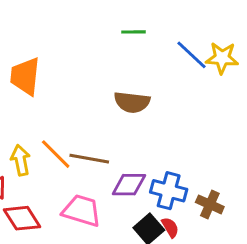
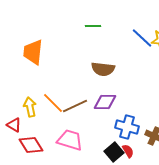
green line: (133, 32) -> (93, 26), moved
brown line: (89, 159) -> (75, 106), turned -35
purple diamond: (129, 185) -> (105, 102), moved

